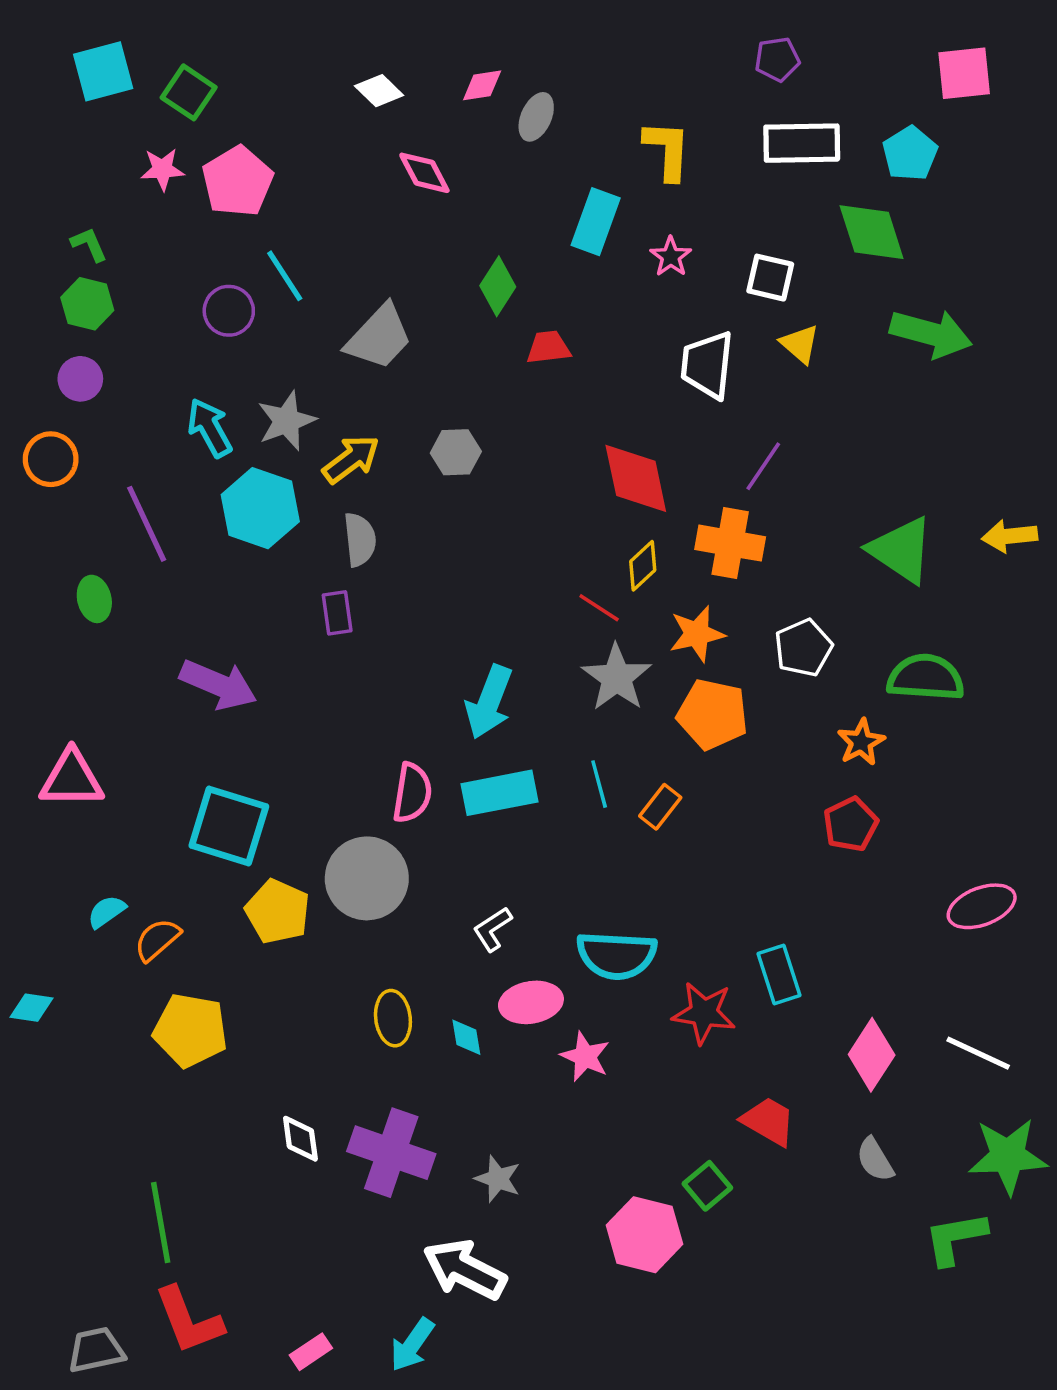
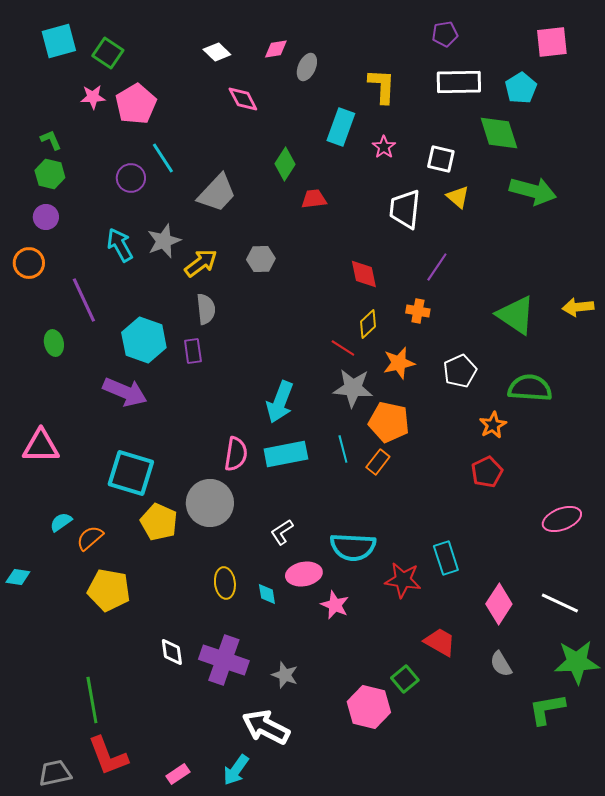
red diamond: (636, 478) -> (364, 274), size x0.7
cyan hexagon: (260, 508) -> (144, 340), moved
orange cross: (730, 543) -> (418, 311), size x0.6
gray star: (617, 678) -> (353, 388), turned -30
orange pentagon: (713, 714) -> (389, 422), moved

